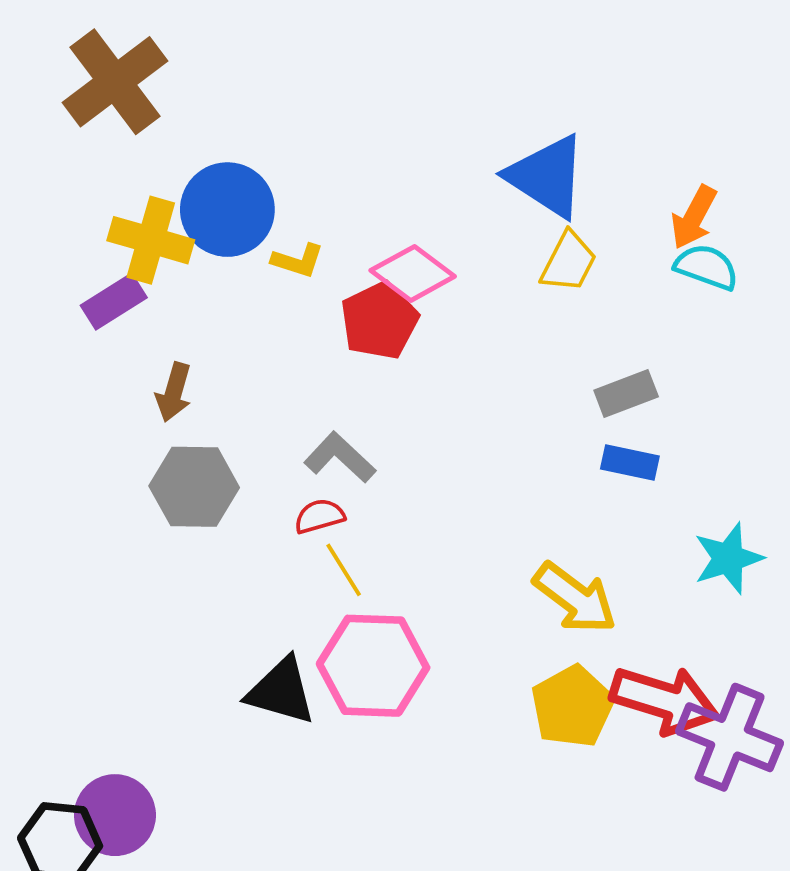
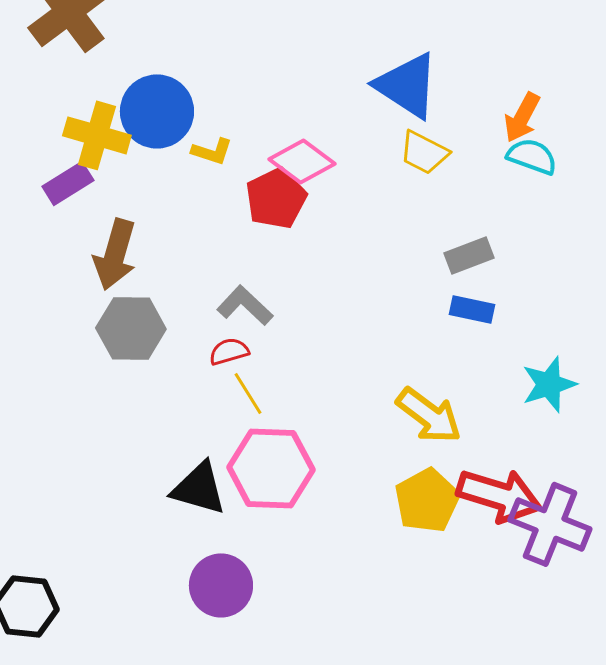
yellow trapezoid: (569, 262) -> (424, 152), turned 90
brown arrow: (174, 392) -> (115, 254), size x1.5
purple circle: (115, 815) -> (221, 585), moved

